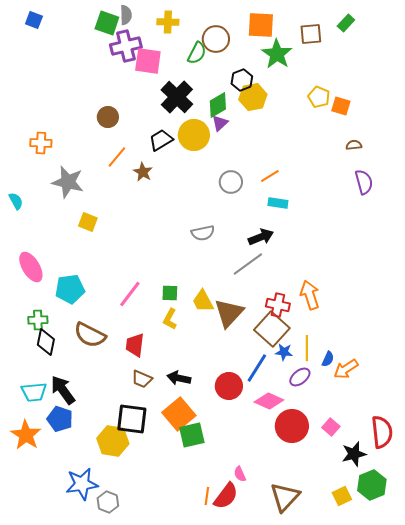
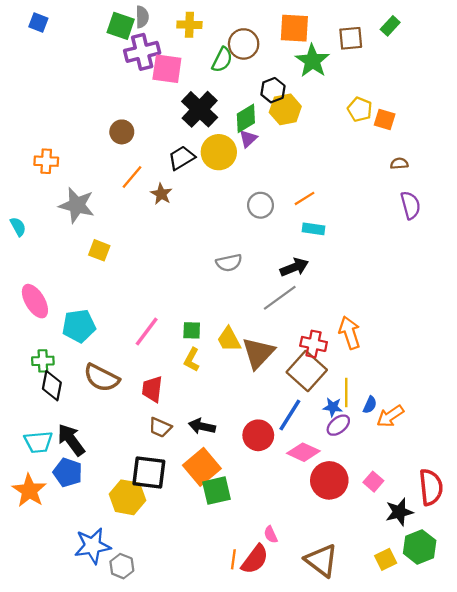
blue star: (284, 352) -> (333, 407), moved
brown triangle: (285, 497) -> (321, 560), turned -36

